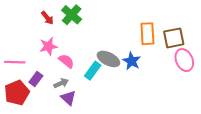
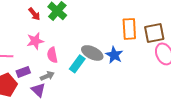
pink semicircle: (66, 61) -> (52, 55), turned -140
purple rectangle: (36, 79) -> (23, 72), turned 32
purple triangle: (68, 98) -> (38, 90), moved

